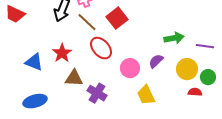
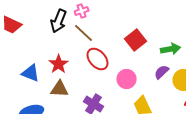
red square: (117, 18) -> (136, 40), moved
purple semicircle: (156, 61) -> (162, 72), moved
brown triangle: (74, 78) -> (60, 89), moved

